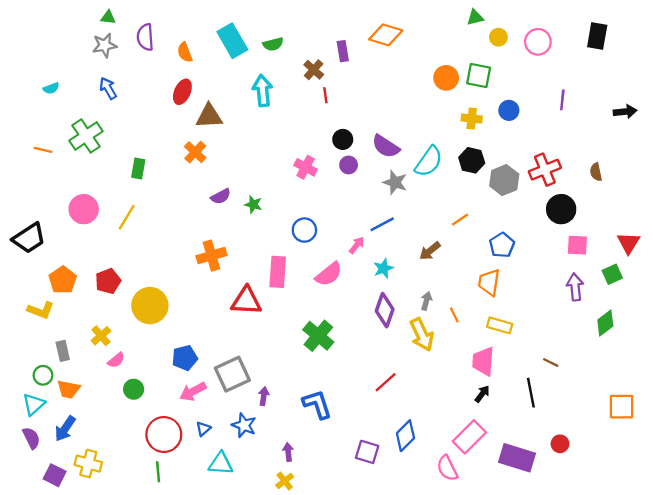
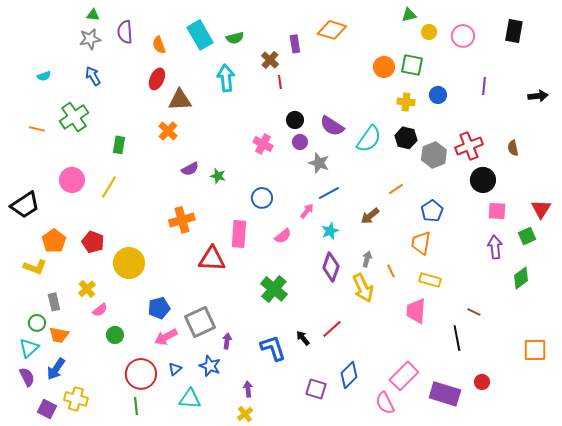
gray star: (395, 182) -> (319, 163), moved
pink semicircle: (329, 274) -> (283, 236), size x0.7
red pentagon: (108, 281) -> (93, 242), turned -30
black arrow: (482, 394) -> (303, 338), moved, turned -77

